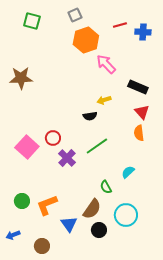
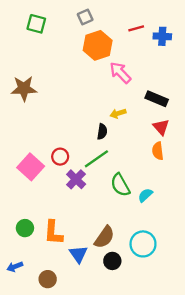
black semicircle: (90, 116) -> (102, 132), turned -72
green line: (97, 146) -> (96, 159), moved
green semicircle: (106, 187) -> (120, 185), moved, size x1.5
orange L-shape: (47, 205) -> (53, 233), turned -65

